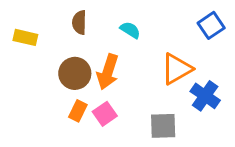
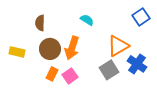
brown semicircle: (79, 22) -> (40, 23), moved
yellow rectangle: (25, 37) -> (17, 52), moved
gray square: (163, 126) -> (109, 70), moved, turned -30

